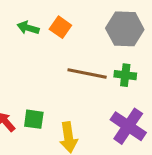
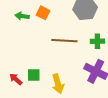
green cross: (125, 75) -> (97, 41), moved

